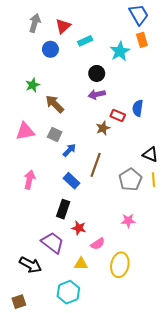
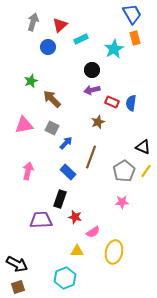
red rectangle: (118, 115) -> (112, 102), moved
yellow line: (153, 180) -> (146, 171), turned 40
pink star: (128, 221) -> (122, 202), moved
purple trapezoid: (53, 243) -> (41, 220), moved, turned -40
black arrow: (30, 265) -> (17, 264), moved

